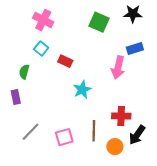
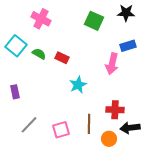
cyan square: (41, 49) -> (16, 46), moved, size x1.5
green semicircle: (24, 72) -> (39, 54), moved, turned 104
black arrow: (137, 135) -> (130, 128), turned 48

